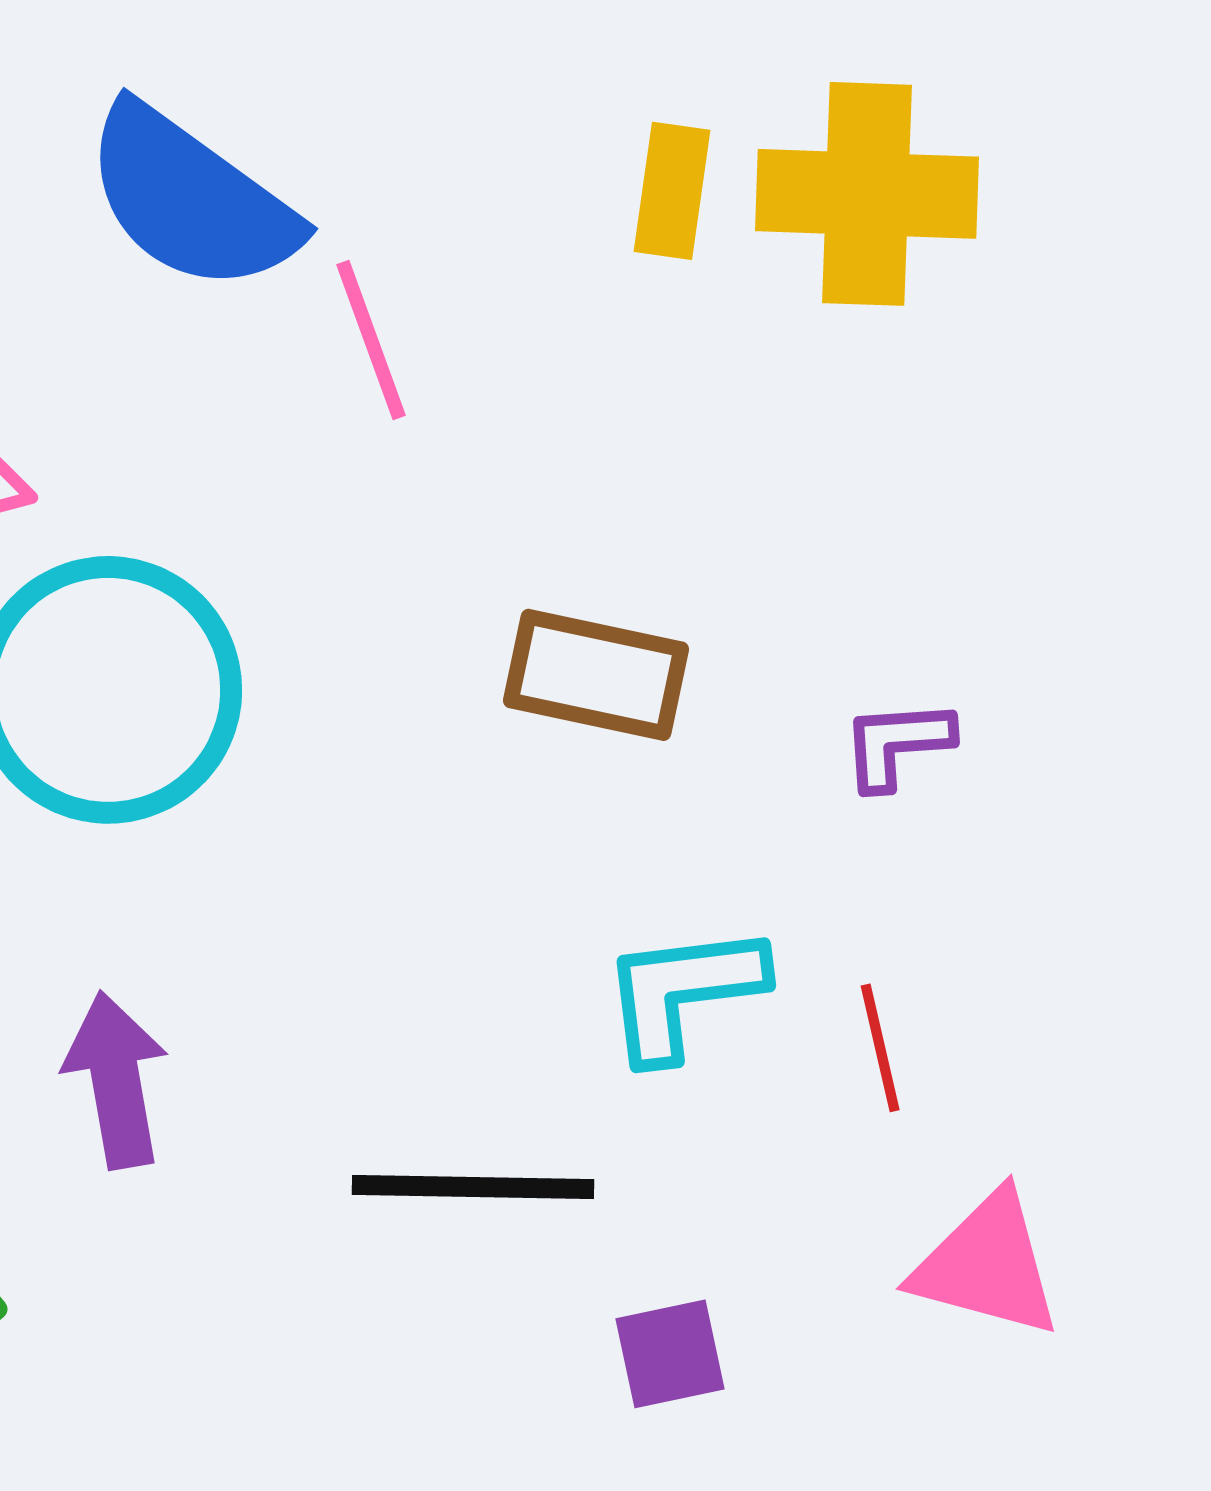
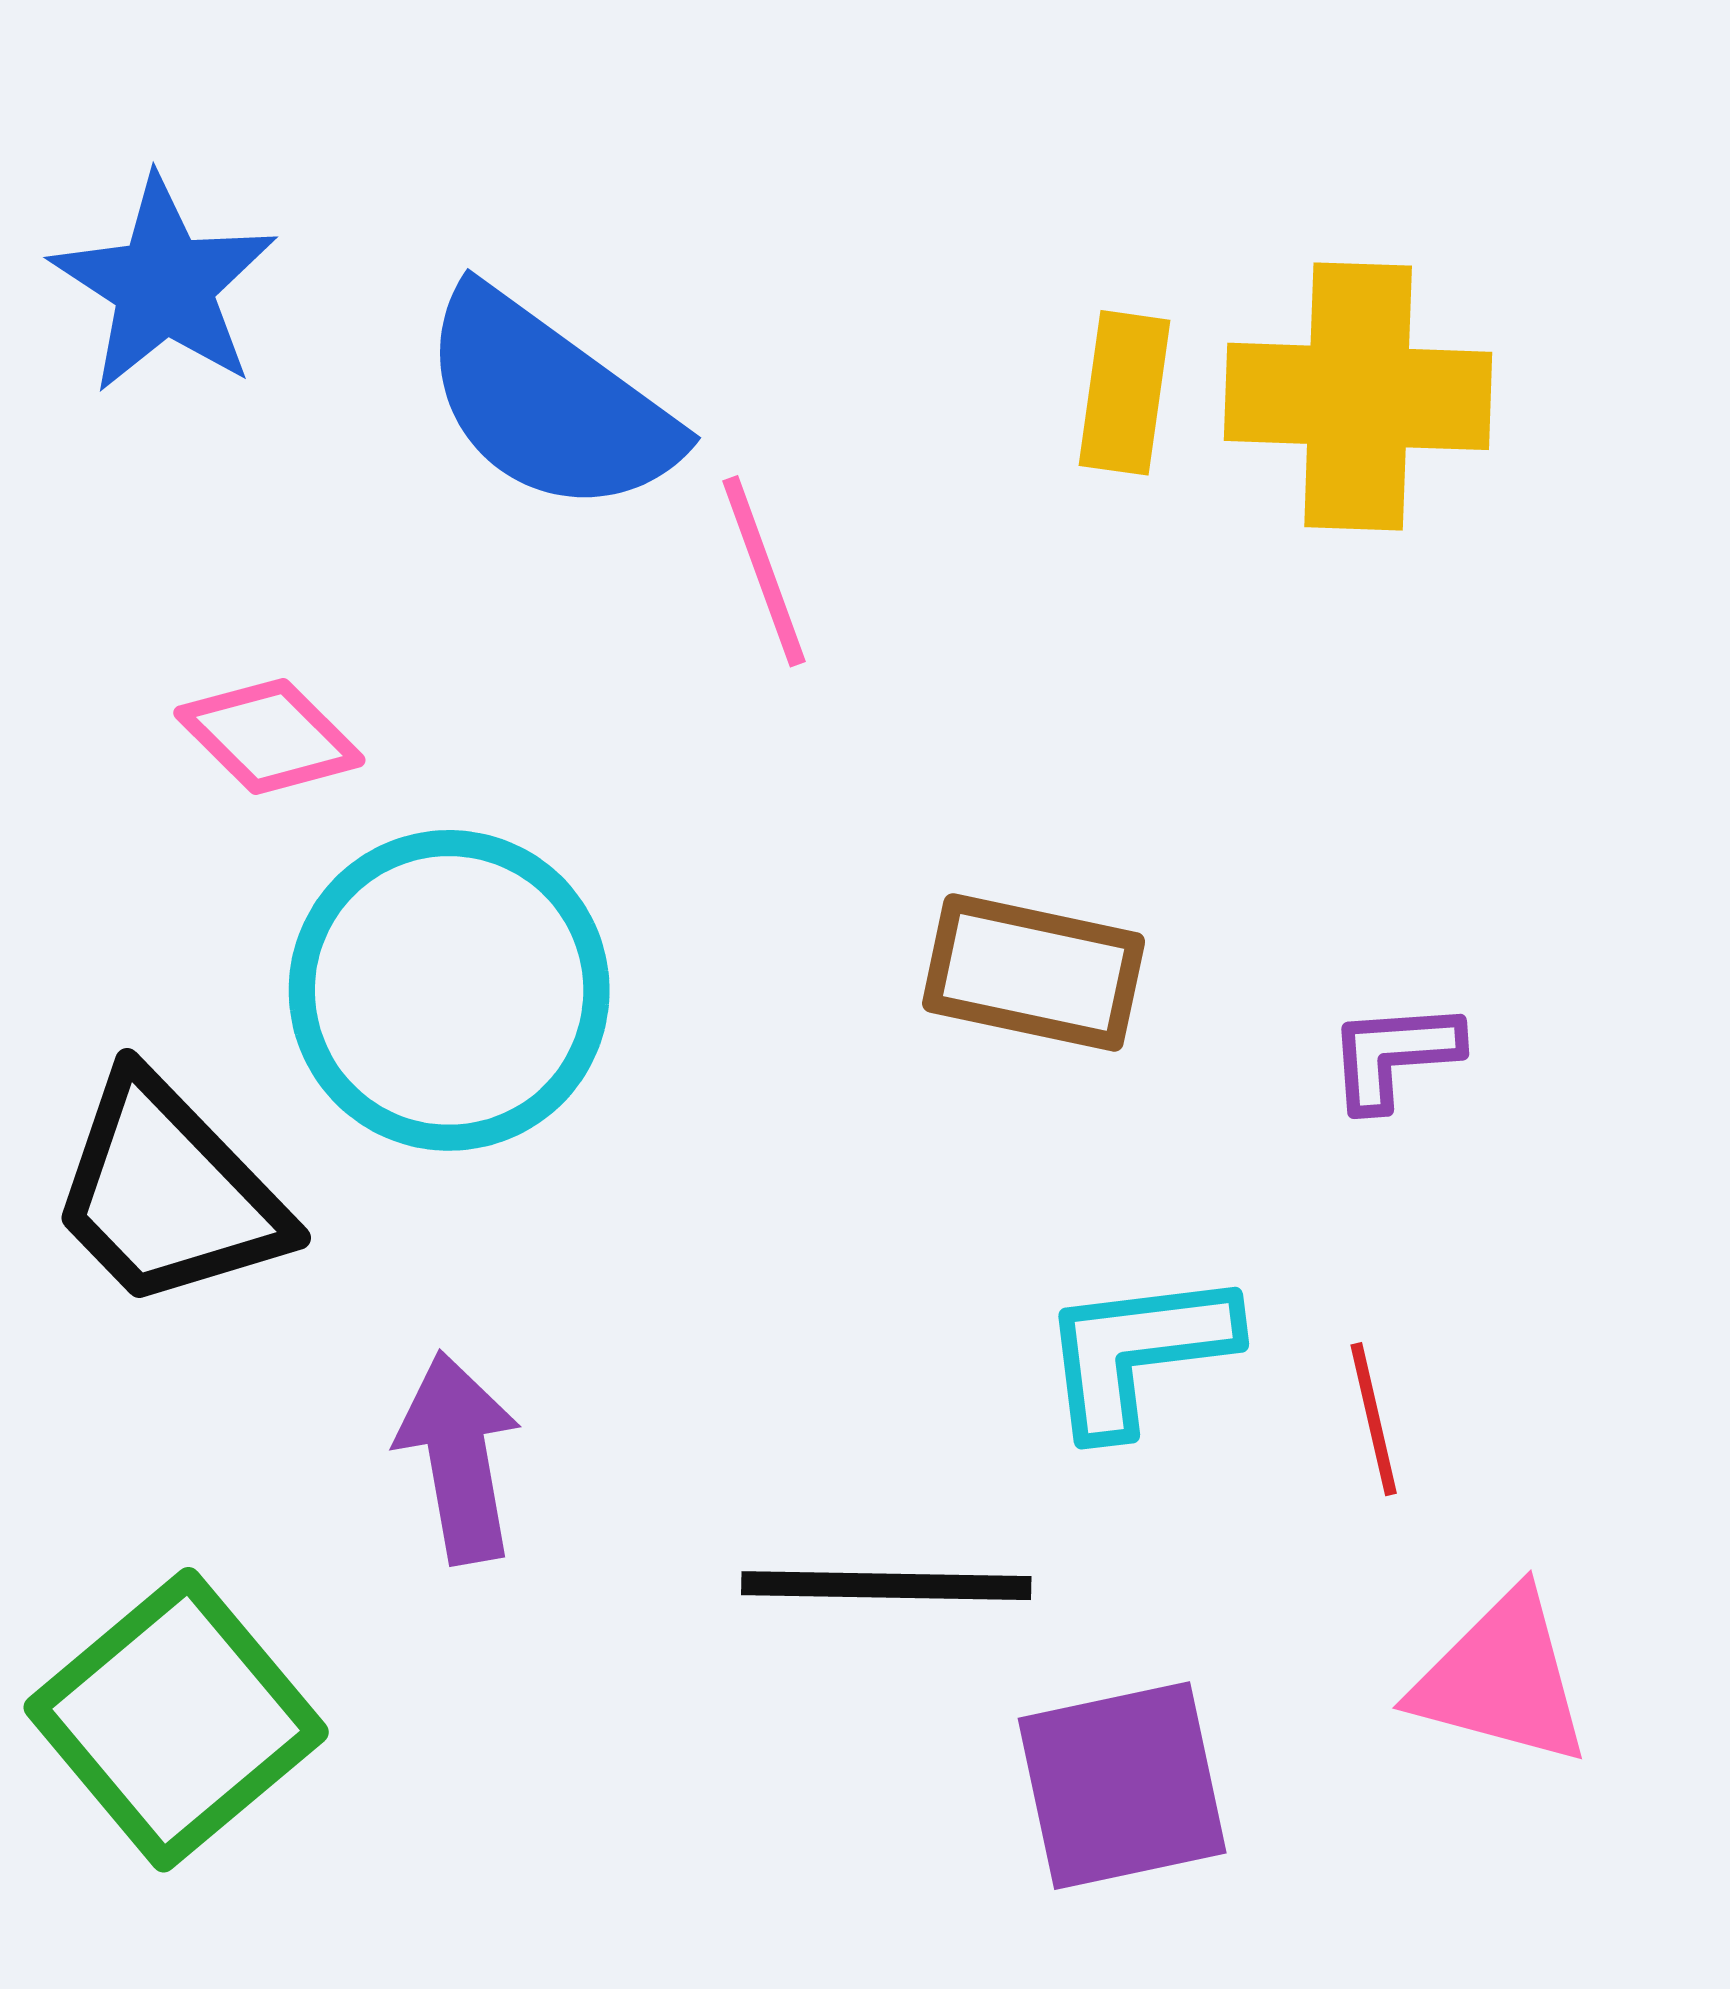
purple square: (670, 1354) -> (1122, 1786), size x1.6

